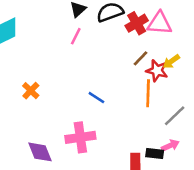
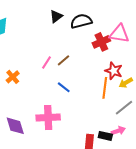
red cross: (137, 23) -> (101, 42), moved
pink line: (76, 36) -> (47, 63), moved
brown line: (140, 58) -> (64, 60), moved
yellow arrow: (171, 61) -> (126, 83), moved

